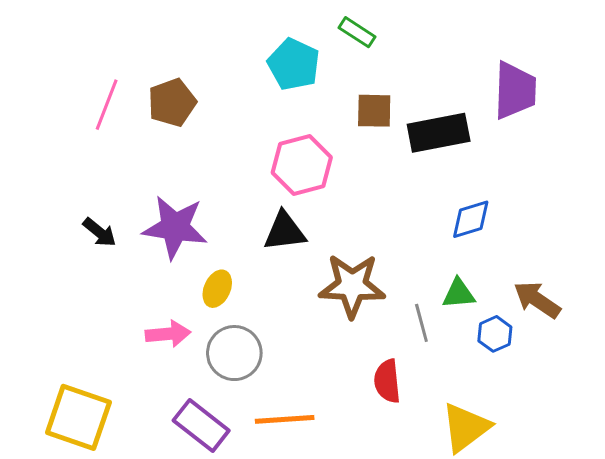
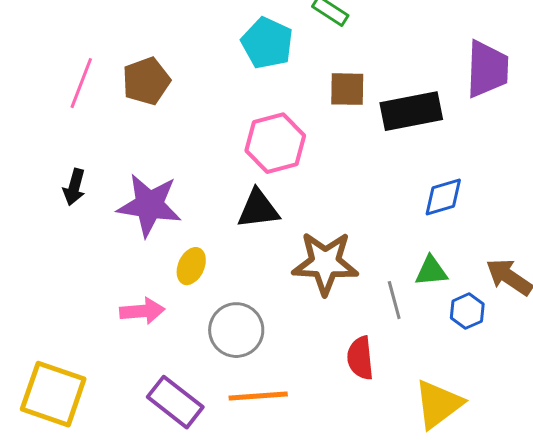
black arrow: (100, 232) -> (74, 187), moved, turned 66
gray circle: (234, 353) -> (236, 330), moved

